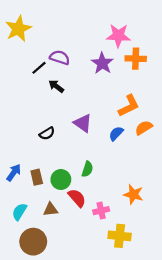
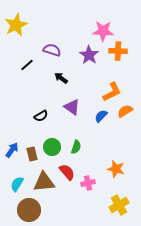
black line: (39, 68) -> (27, 65), moved
black arrow: (56, 86) -> (61, 78), moved
green circle: (61, 179) -> (52, 147), moved
brown triangle: (50, 209) -> (44, 182), size x1.6
yellow cross: (120, 236) -> (119, 205), moved, turned -36

